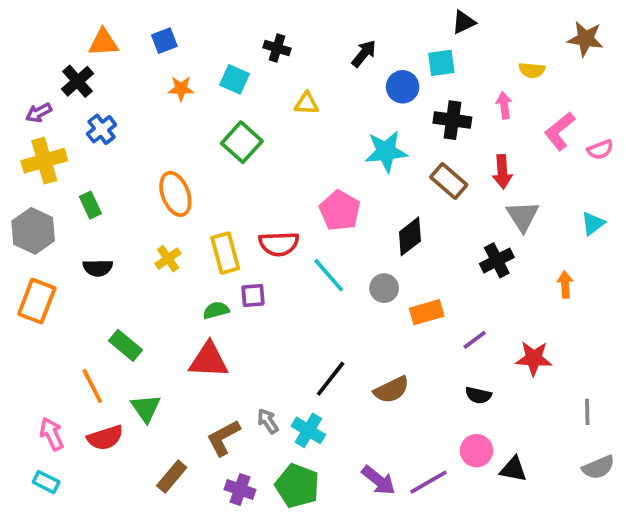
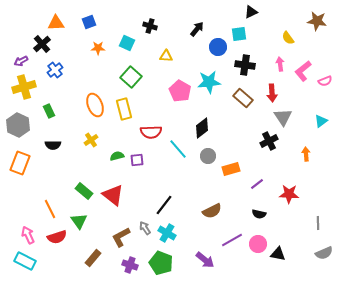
yellow semicircle: (532, 70) -> (288, 38), turned 48
pink arrow: (504, 105) -> (280, 64), moved
pink pentagon: (340, 211) -> (180, 91), moved
black diamond: (410, 236) -> (202, 128), moved
yellow rectangle: (225, 253) -> (124, 109), moved
green semicircle: (216, 310) -> (117, 156), moved
green rectangle: (126, 345) -> (84, 191), moved
red triangle: (209, 360) -> (113, 195), turned 35
black line: (331, 379) -> (164, 205), moved
cyan rectangle: (46, 482) -> (25, 261), size x1.5
purple line: (428, 482) -> (232, 240), moved

